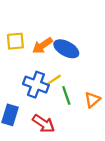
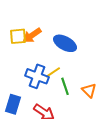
orange arrow: (42, 46) -> (32, 35), moved
orange triangle: (92, 100) -> (89, 90), turned -35

